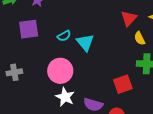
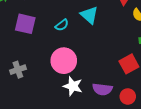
purple square: (29, 29) -> (25, 24), turned 30
cyan triangle: (85, 42) -> (89, 15), moved

